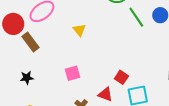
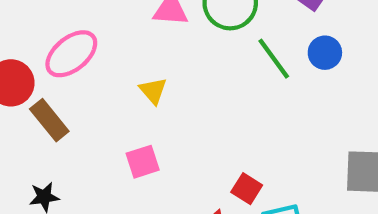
pink square: (73, 73) -> (143, 162), moved

